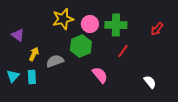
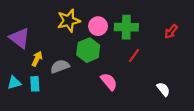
purple triangle: (18, 35) -> (20, 38), size x1.5
cyan triangle: (13, 76) -> (14, 83), turned 32

